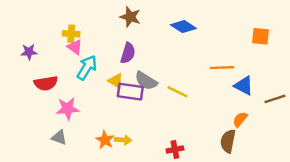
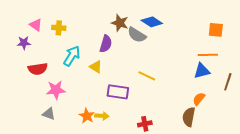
brown star: (130, 17) -> (120, 23), moved
pink triangle: (75, 47) -> (36, 25), moved
orange line: (222, 68) -> (208, 55), moved
gray semicircle: (146, 81) -> (137, 35), moved
blue triangle: (244, 86) -> (202, 71), turned -42
purple rectangle: (130, 92) -> (118, 92), moved
brown line: (275, 99) -> (228, 82), turned -54

